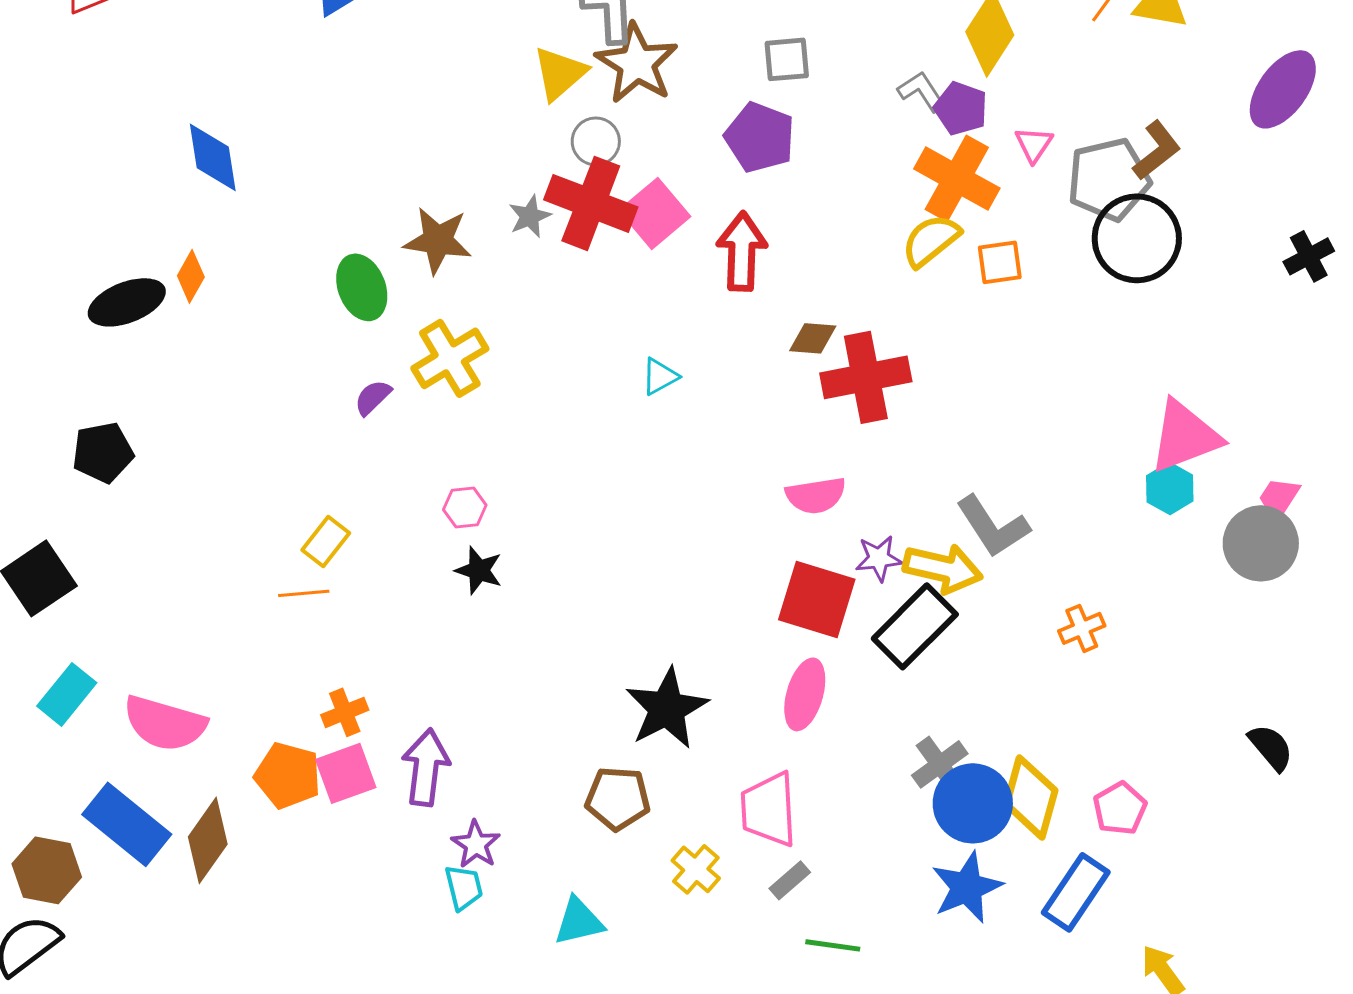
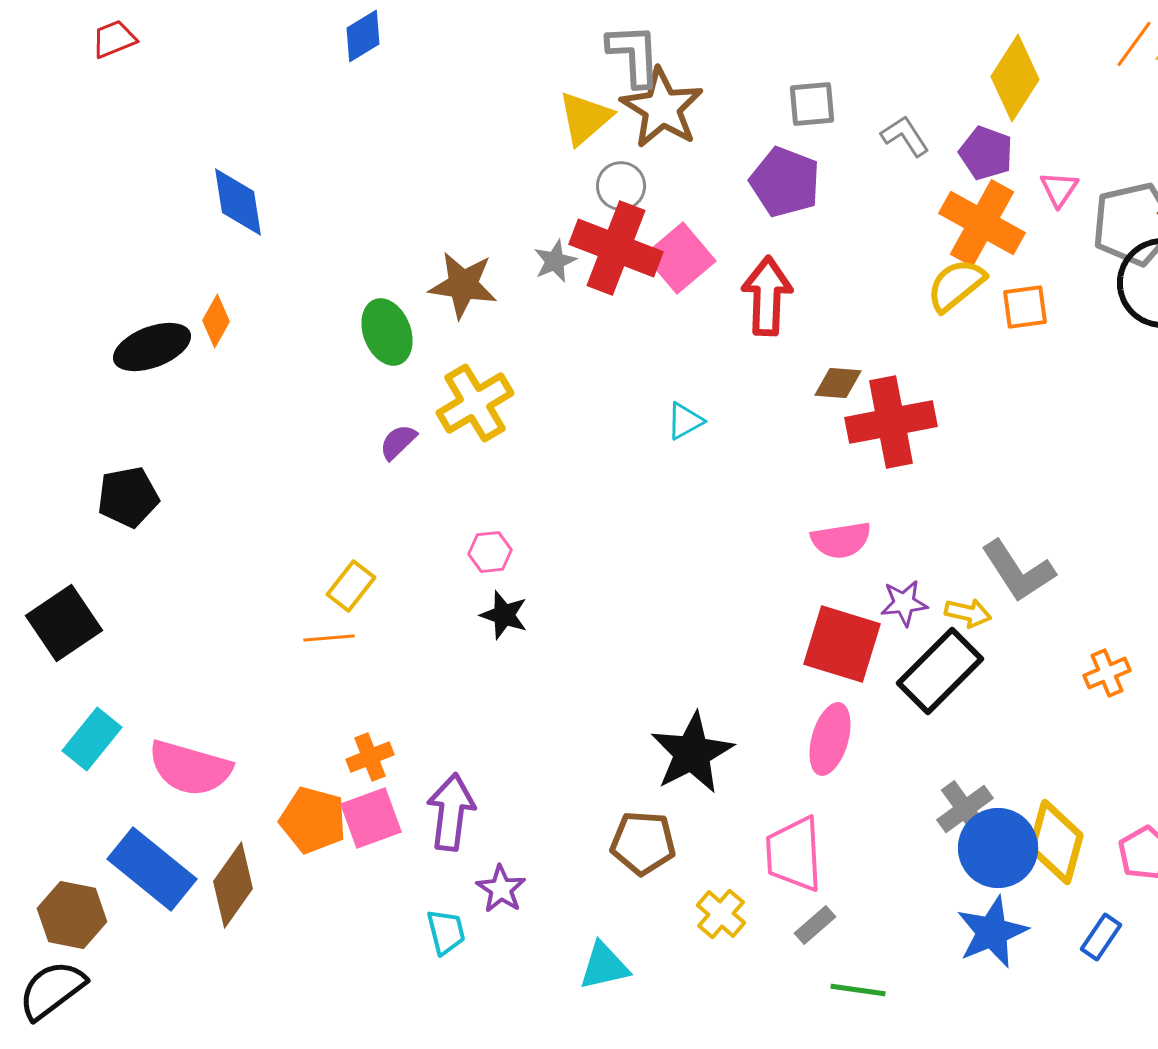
gray L-shape: (922, 91) -> (905, 136), moved
yellow arrow: (943, 568) -> (968, 613), size x0.6
cyan trapezoid: (464, 887) -> (446, 932), moved
blue rectangle: (1076, 892) -> (1101, 937), size x0.6

